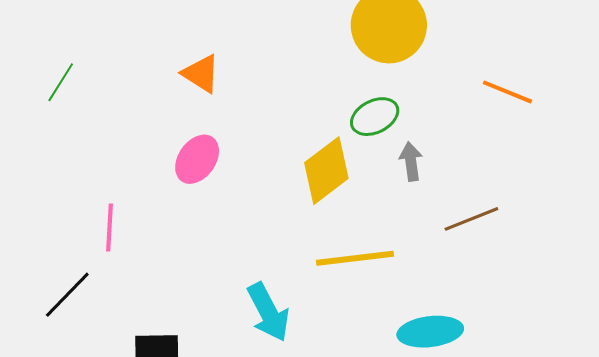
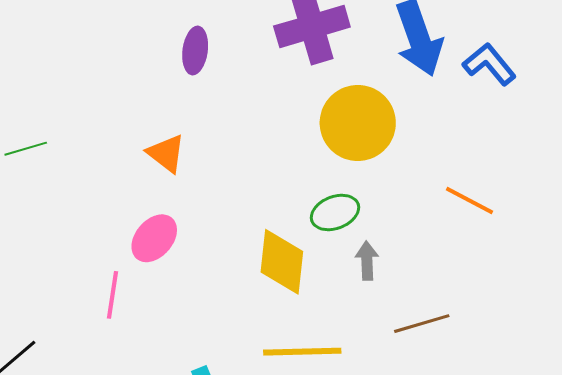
green line: (61, 82) -> (26, 149), turned 36
yellow diamond: (326, 171) -> (282, 262), turned -52
pink line: (109, 227) -> (112, 295), moved

